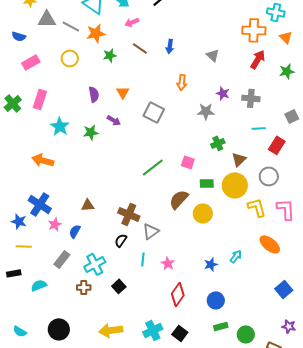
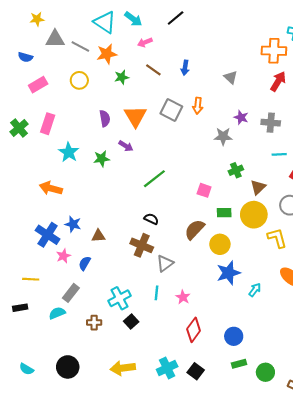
orange triangle: (123, 92) -> (135, 116), size x1.6
gray square: (154, 112) -> (171, 110), moved
green line: (153, 167) -> (154, 179), moved
blue star: (19, 221) -> (73, 224), moved
black semicircle: (121, 240) -> (151, 219), moved, turned 80
cyan cross: (95, 264) -> (120, 298), moved
blue star: (211, 264) -> (228, 273), moved, size x1.6
cyan semicircle: (39, 285) -> (57, 313), moved

